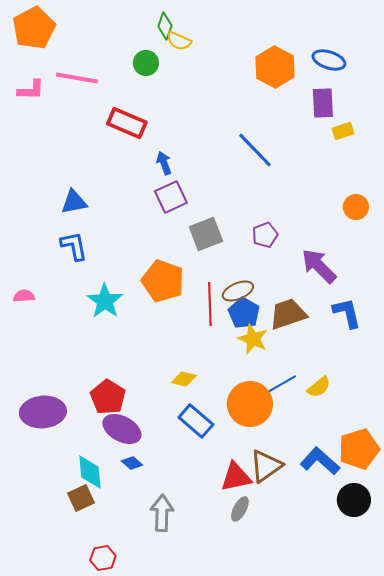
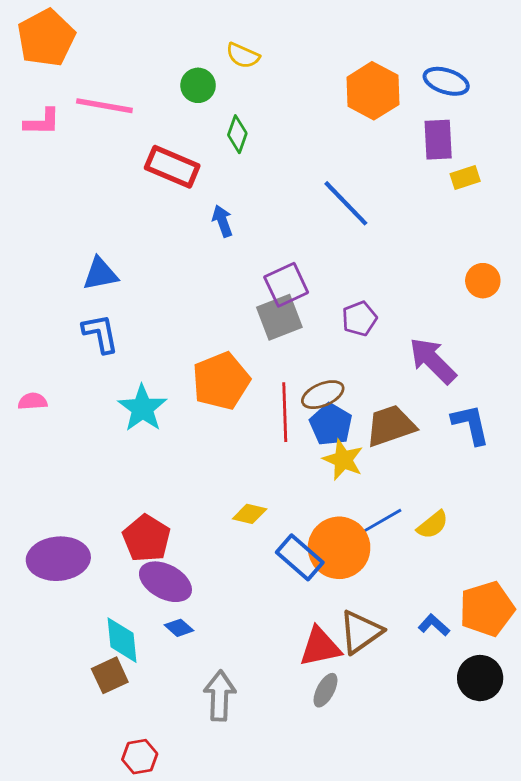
green diamond: (165, 26) -> (237, 134), moved
purple square: (171, 197) -> (286, 285), moved
orange pentagon: (163, 281) -> (221, 381), turned 30
blue rectangle: (196, 421) -> (300, 557), moved
blue L-shape: (320, 461) -> (434, 625), size x0.6

